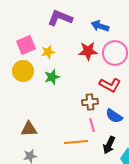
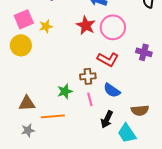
red star: (88, 51) -> (86, 25), turned 30
green star: (52, 77) -> (65, 91), moved
orange line: (76, 142) -> (53, 116), moved

